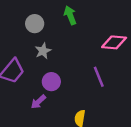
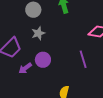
purple arrow: (38, 102) -> (25, 68), moved

